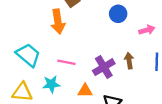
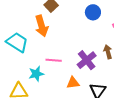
cyan trapezoid: (28, 55) -> (17, 42), moved
cyan star: (51, 84) -> (36, 74), moved

